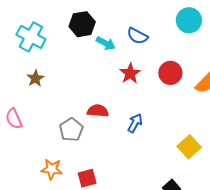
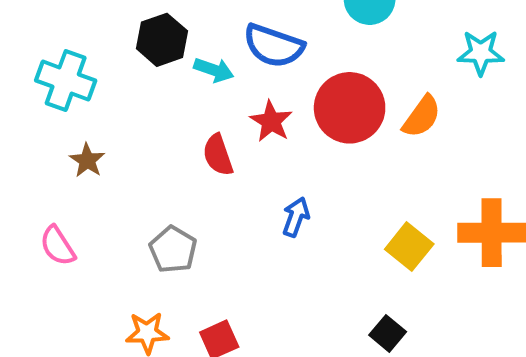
blue semicircle: (137, 36) -> (274, 46), size x1.4
red circle: (170, 73) -> (350, 108), size x1.5
red semicircle: (98, 111) -> (218, 155), moved, turned -105

